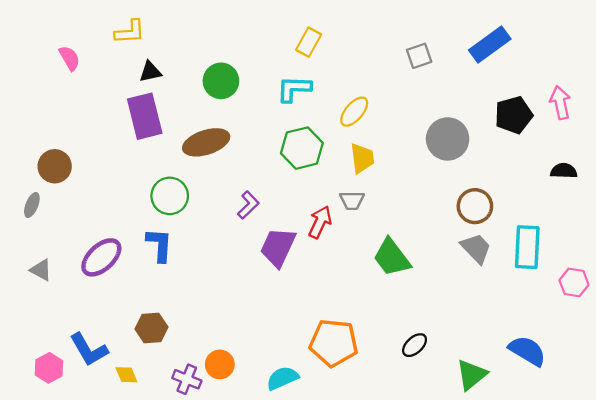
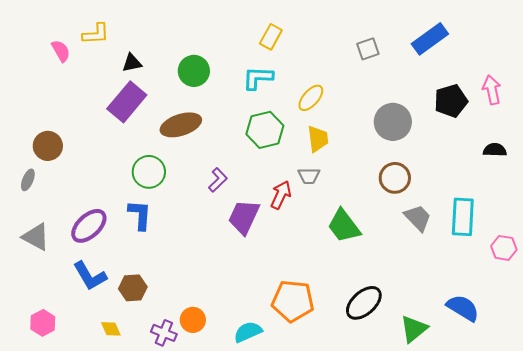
yellow L-shape: (130, 32) -> (96, 34), moved
purple rectangle: (145, 116) -> (127, 102), turned 54
brown circle: (475, 206) -> (395, 178), moved
gray triangle: (41, 270) -> (36, 237), size x1.4
black ellipse: (415, 345) -> (364, 303), size x1.6
blue L-shape: (89, 350) -> (90, 276), moved

